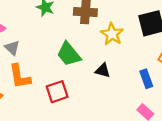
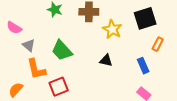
green trapezoid: (69, 54) -> (62, 51), moved
red square: (57, 92) -> (59, 87), moved

